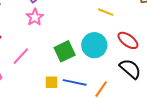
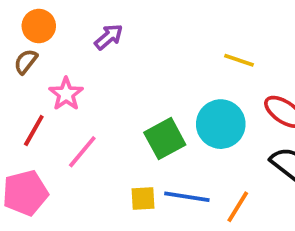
pink star: (35, 17) -> (66, 94), moved

